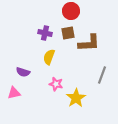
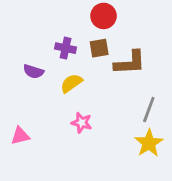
yellow semicircle: (49, 57) -> (71, 83), turned 35
purple semicircle: (23, 72) -> (33, 71), moved
yellow star: (76, 98) -> (149, 143), moved

